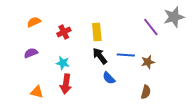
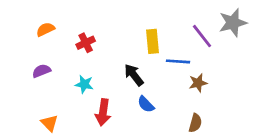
yellow rectangle: (97, 32) -> (153, 41), moved
blue line: (126, 55) -> (178, 61), moved
red arrow: (66, 84) -> (103, 112), moved
orange triangle: (37, 92) -> (50, 123), turned 32

